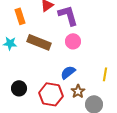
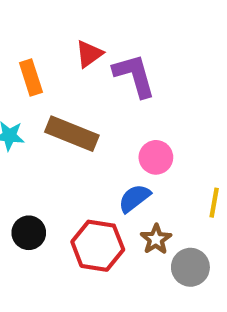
pink circle: (73, 41) -> (156, 157), moved

